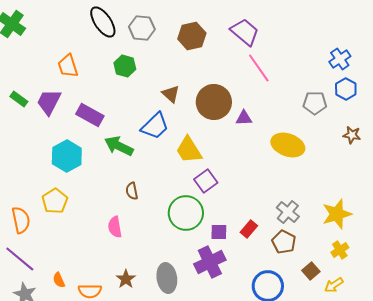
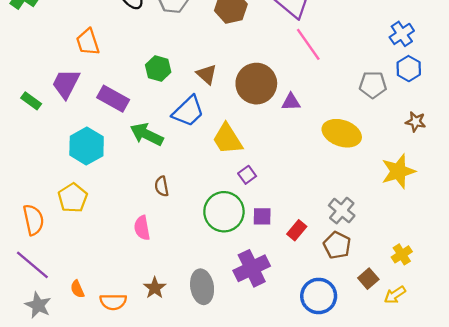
green hexagon: (125, 66) -> (158, 69), moved
green rectangle: (19, 99) -> (31, 101), moved
purple square: (206, 181) -> (247, 175), size x0.7
yellow star: (337, 214) -> (398, 171), moved
purple square: (219, 232) -> (262, 216), moved

